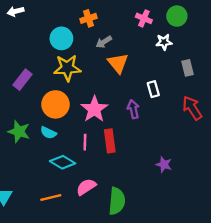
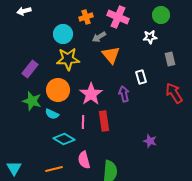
pink cross: (144, 18) -> (118, 17), moved, size x1.5
green star: (19, 132) -> (32, 101), moved
pink semicircle: (86, 187) -> (84, 160), turned -72

